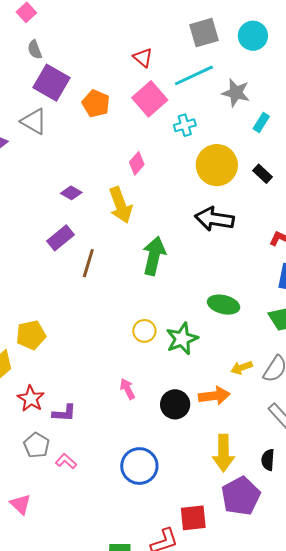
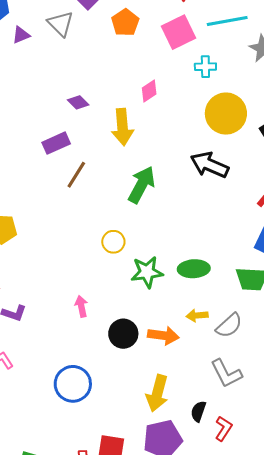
green ellipse: (224, 305) -> (194, 269), moved, turned -32
yellow circle: (144, 331) -> (113, 242), moved

